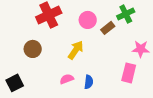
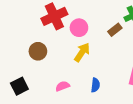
pink circle: (88, 20) -> (79, 28), moved
pink semicircle: (67, 79) -> (63, 86), moved

